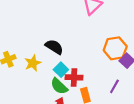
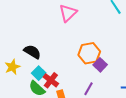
red cross: (74, 77) -> (51, 80), turned 35

